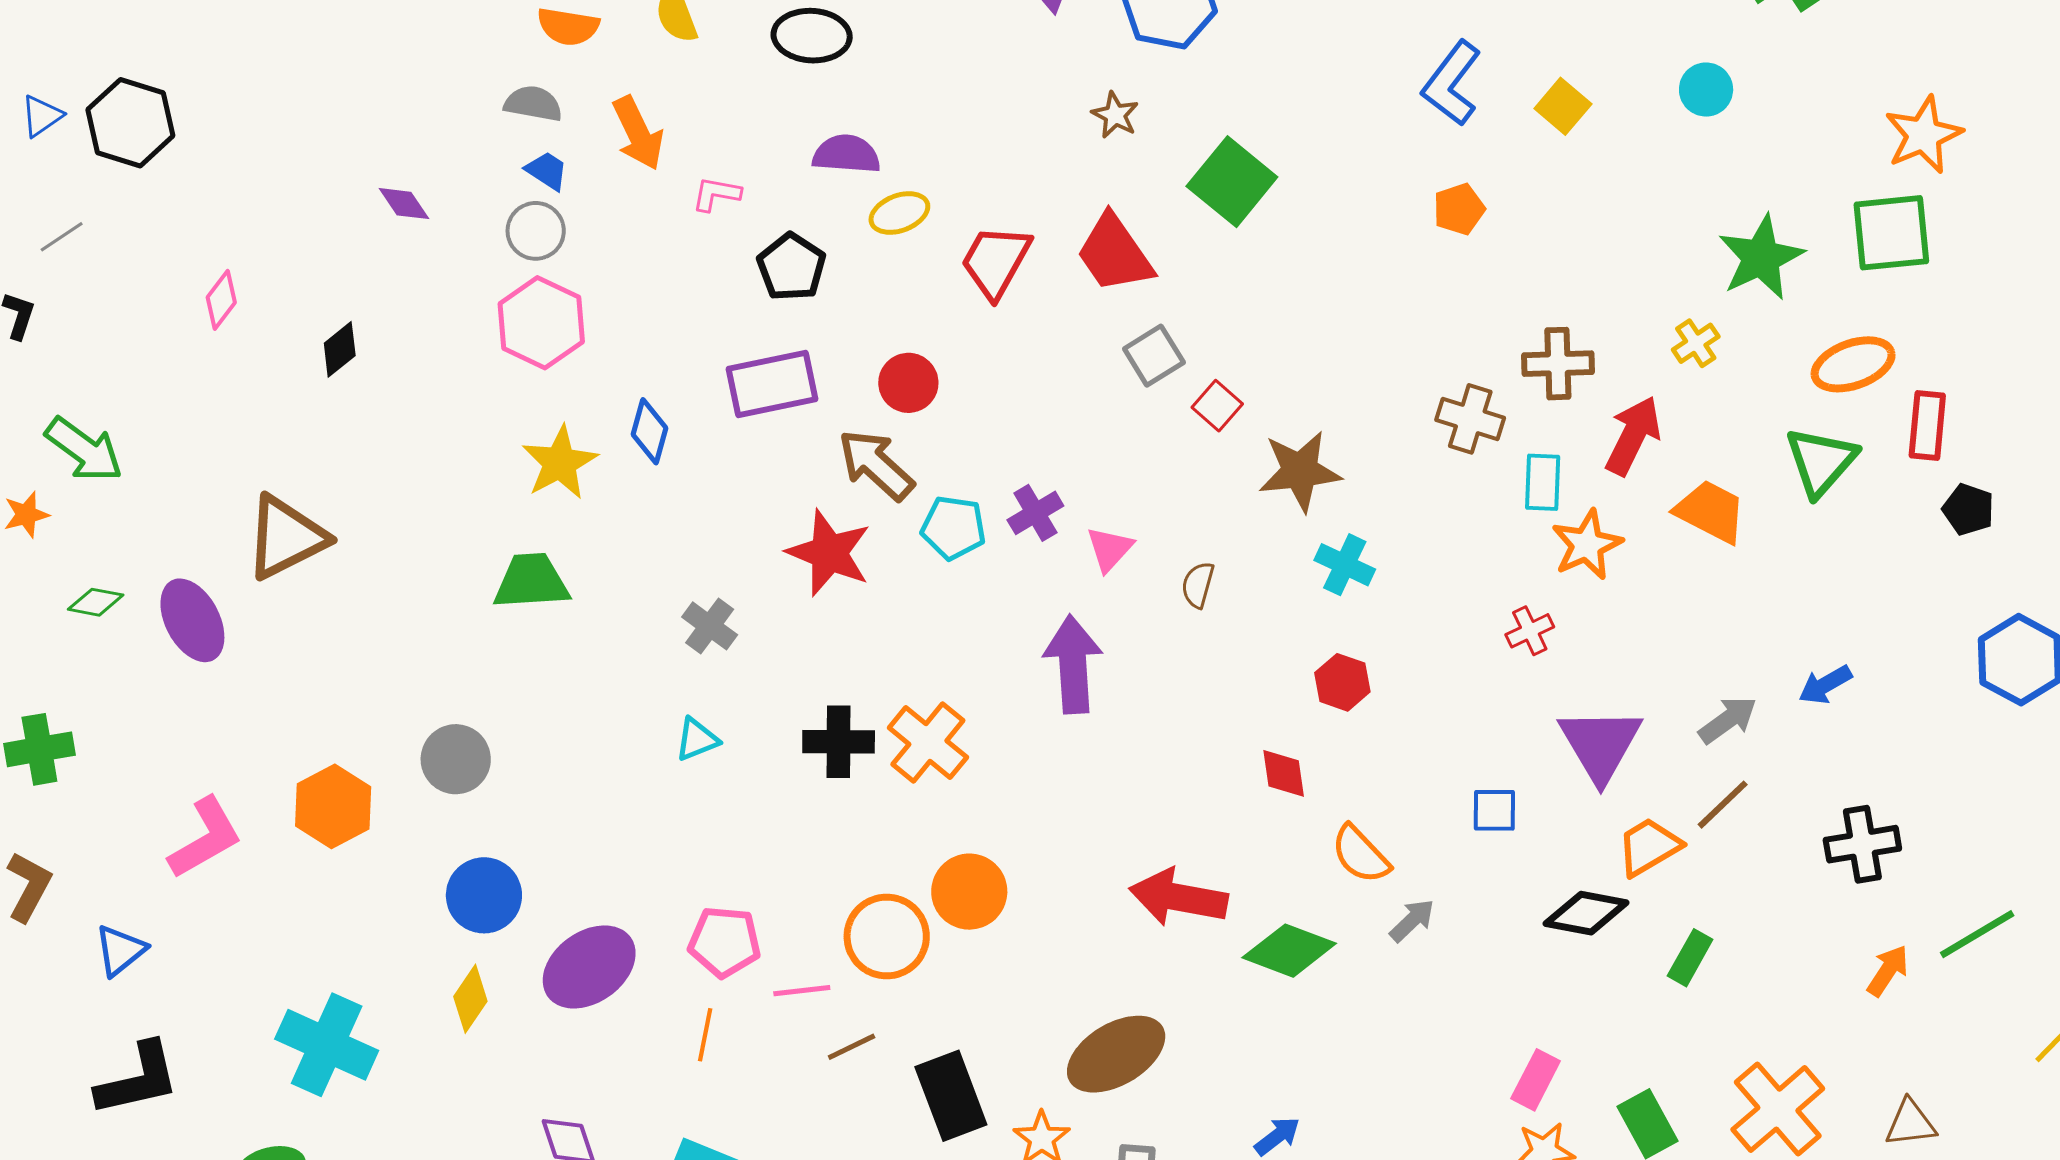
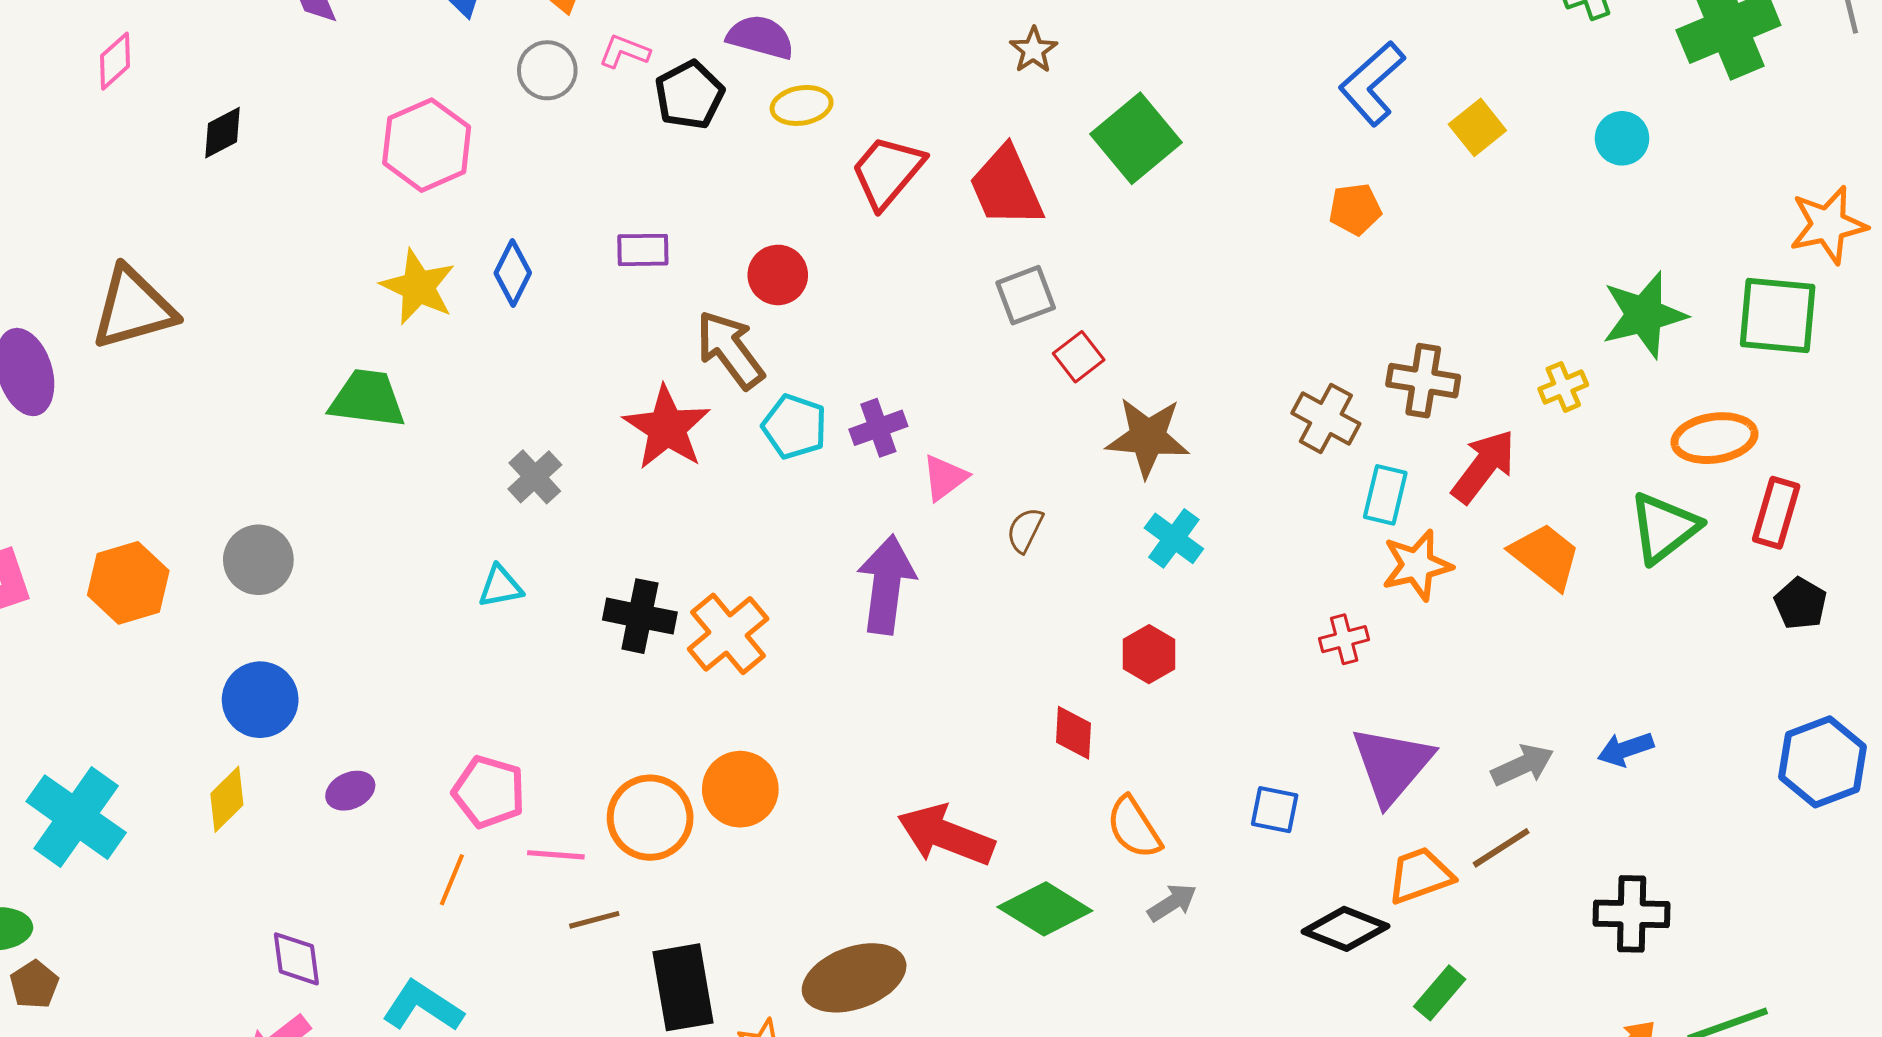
gray circle: (536, 231) -> (547, 70), moved
black pentagon: (791, 267) -> (689, 95), moved
purple rectangle: (772, 384) -> (643, 250), size x0.6
yellow star: (560, 463) -> (418, 287), turned -30
purple ellipse: (589, 967) -> (350, 791), size x0.5

